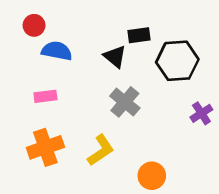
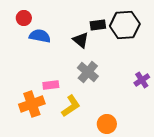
black hexagon: (177, 61) -> (125, 25), moved
pink rectangle: (45, 96) -> (51, 85), moved

